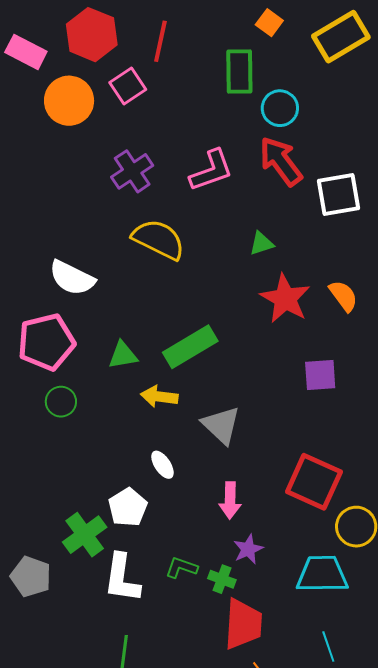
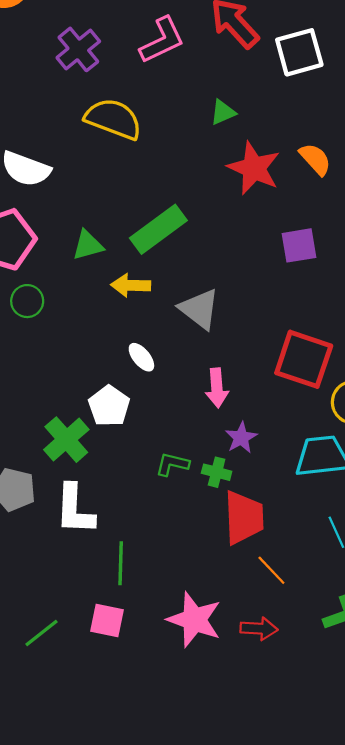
white L-shape: (122, 578) -> (75, 509), moved

